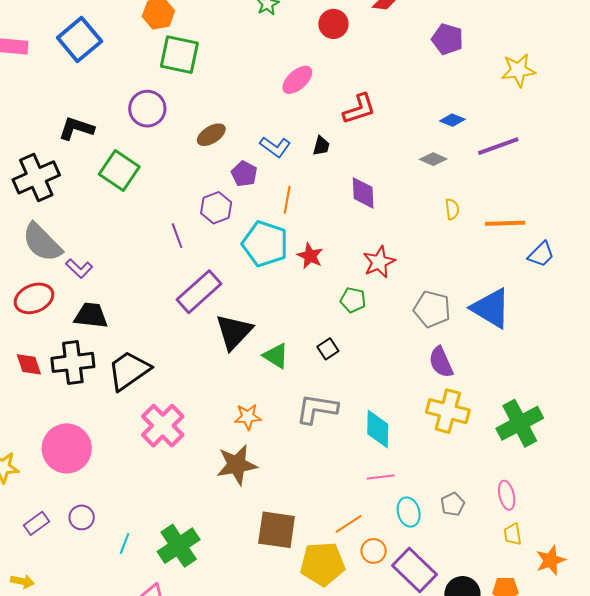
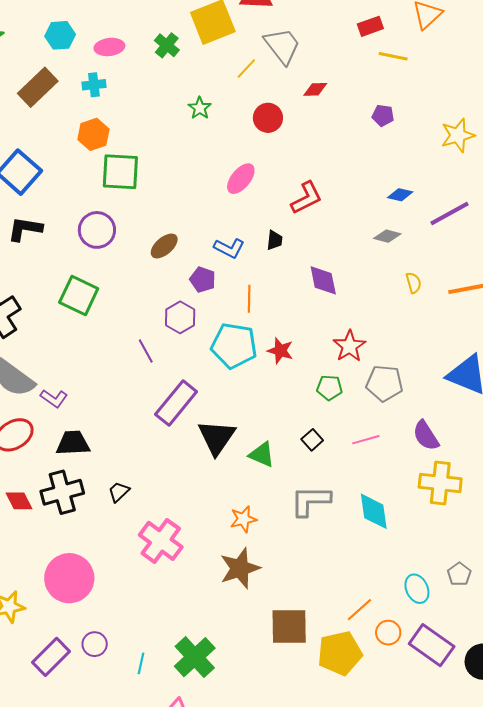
purple pentagon: (447, 39) -> (383, 115), size x0.7
black L-shape: (76, 128) -> (25, 229), moved
gray pentagon: (432, 309) -> (384, 383), moved
black trapezoid: (129, 371) -> (119, 492), size x0.5
pink line: (381, 477) -> (366, 440), moved
purple rectangle: (37, 523) -> (51, 657), size x1.5

